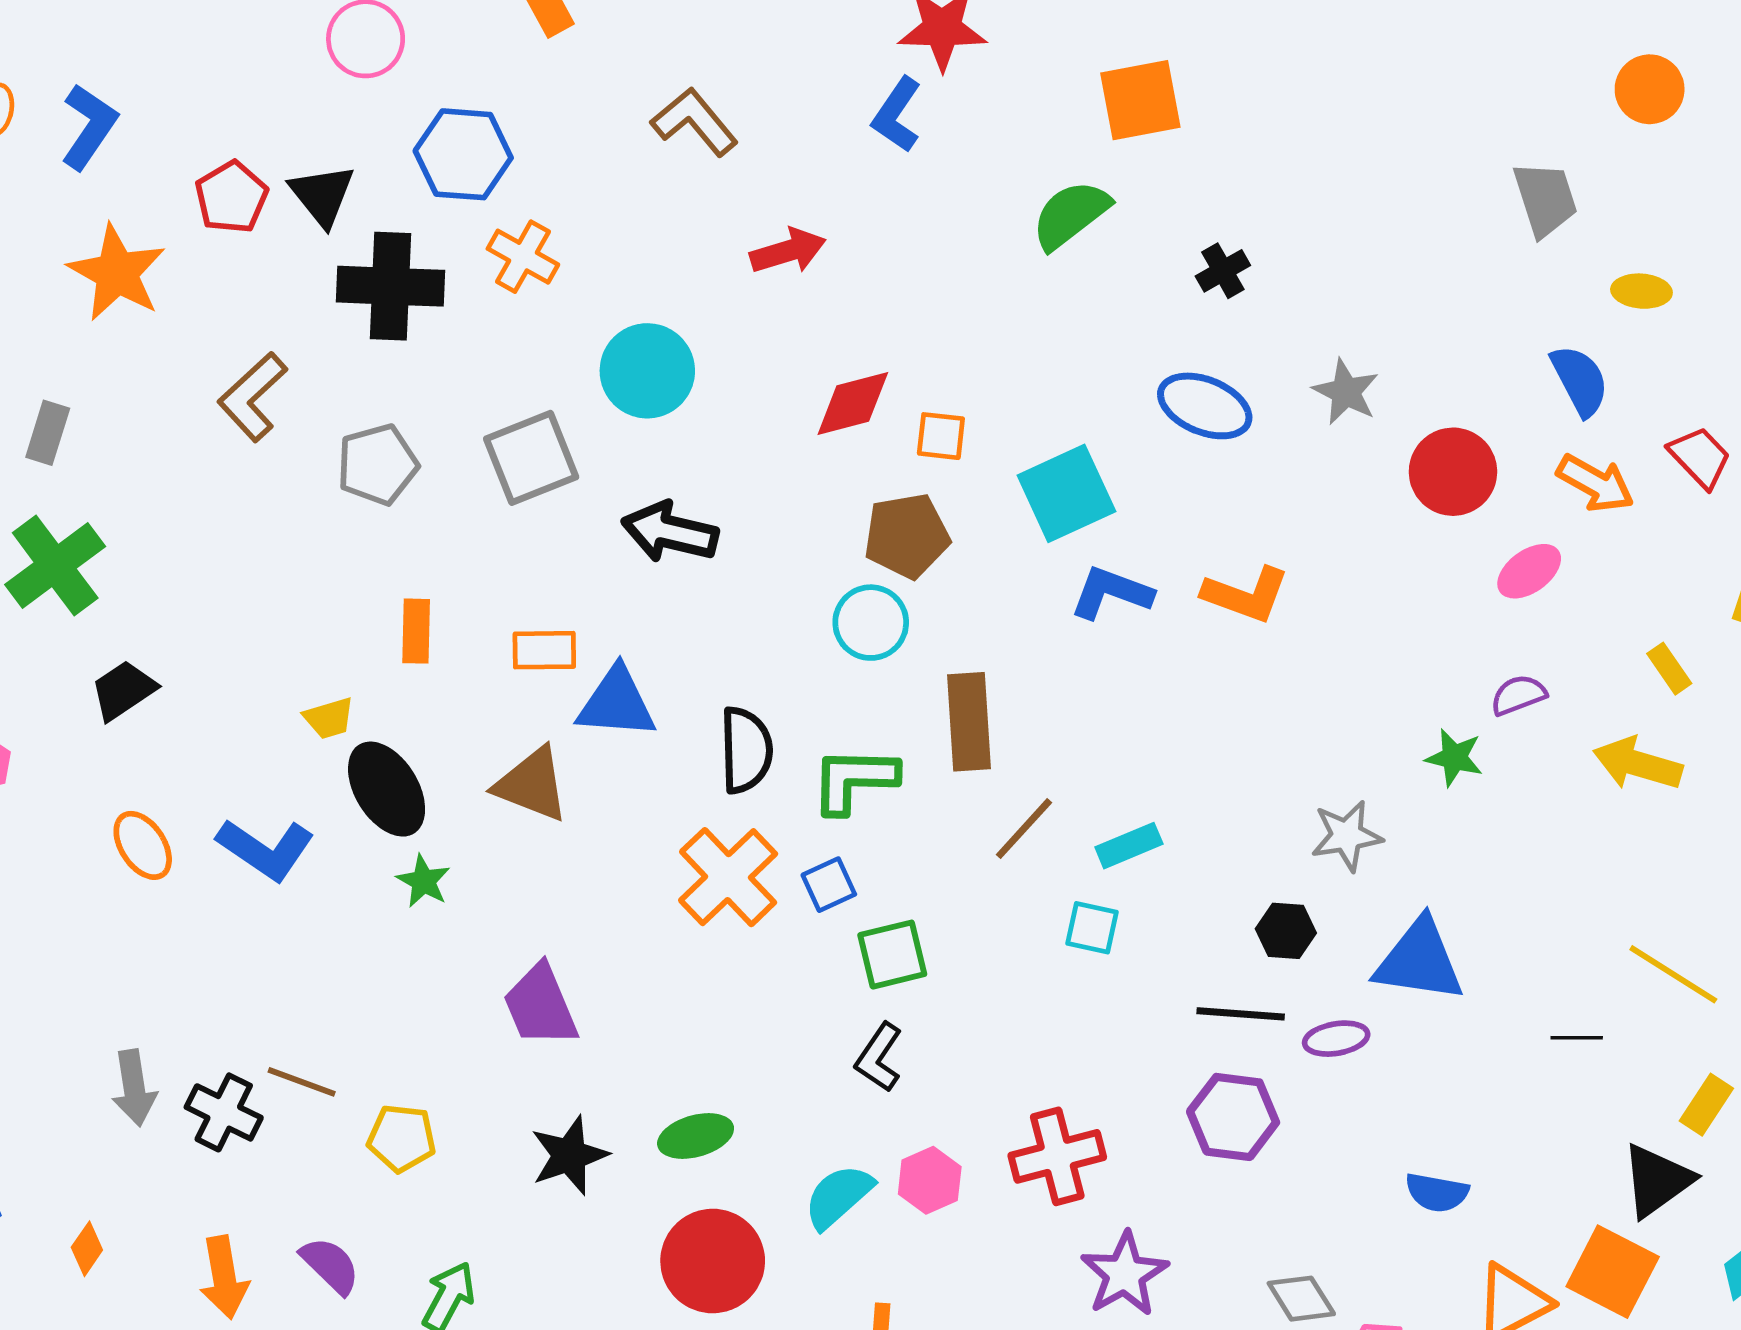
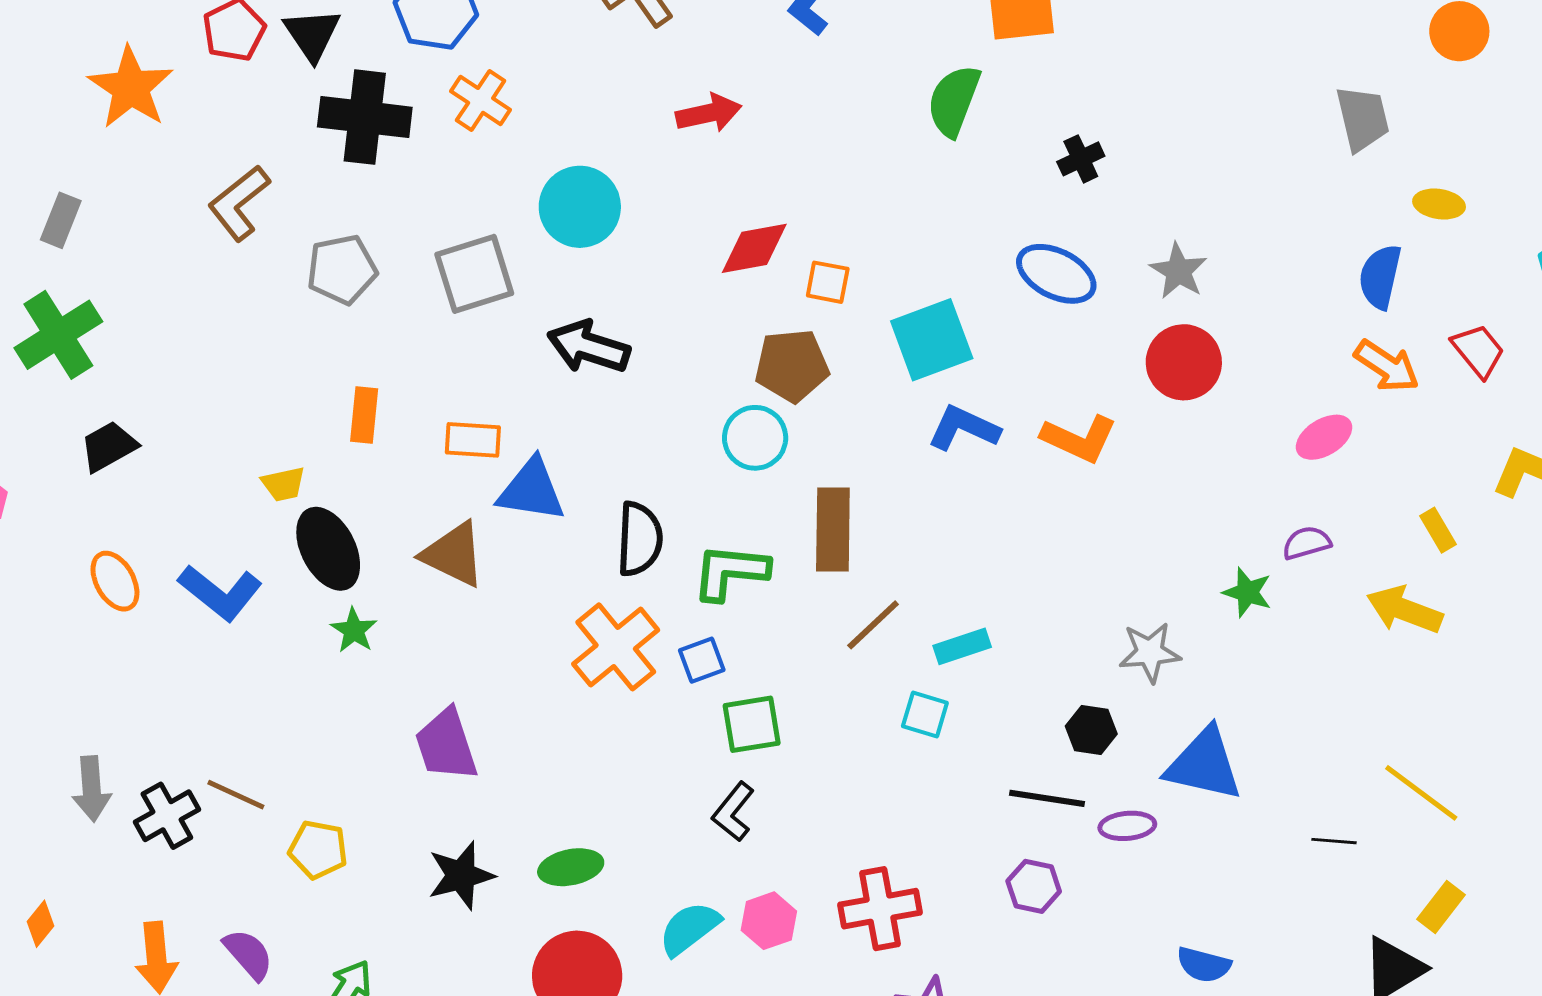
green semicircle: (1071, 215) -> (954, 101), turned -36
blue semicircle: (1580, 380) -> (1380, 277), turned -144
red circle: (1453, 472) -> (1184, 362), moved
black cross: (224, 1112) -> (167, 816), turned 30
purple hexagon: (1233, 1117) -> (1034, 886), size x0.7

